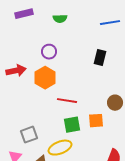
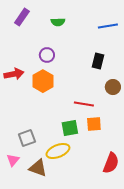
purple rectangle: (24, 14) -> (22, 17), turned -42
red line: (67, 101) -> (84, 104), moved
brown circle: (115, 103) -> (113, 87), moved

